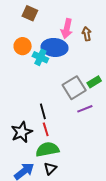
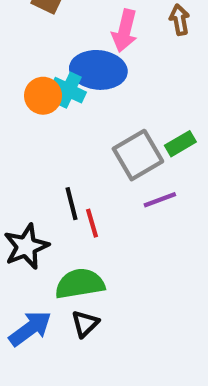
brown arrow: (87, 34) -> (180, 20), moved
orange circle: (23, 46) -> (43, 96), moved
red line: (46, 129) -> (92, 223), moved

